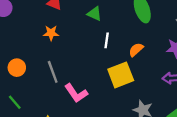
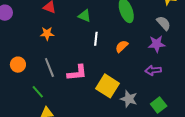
yellow square: (121, 75) -> (107, 86), moved, turned -35
pink L-shape: (76, 93) -> (77, 73), moved, turned -60
green line: (15, 102) -> (38, 92), moved

